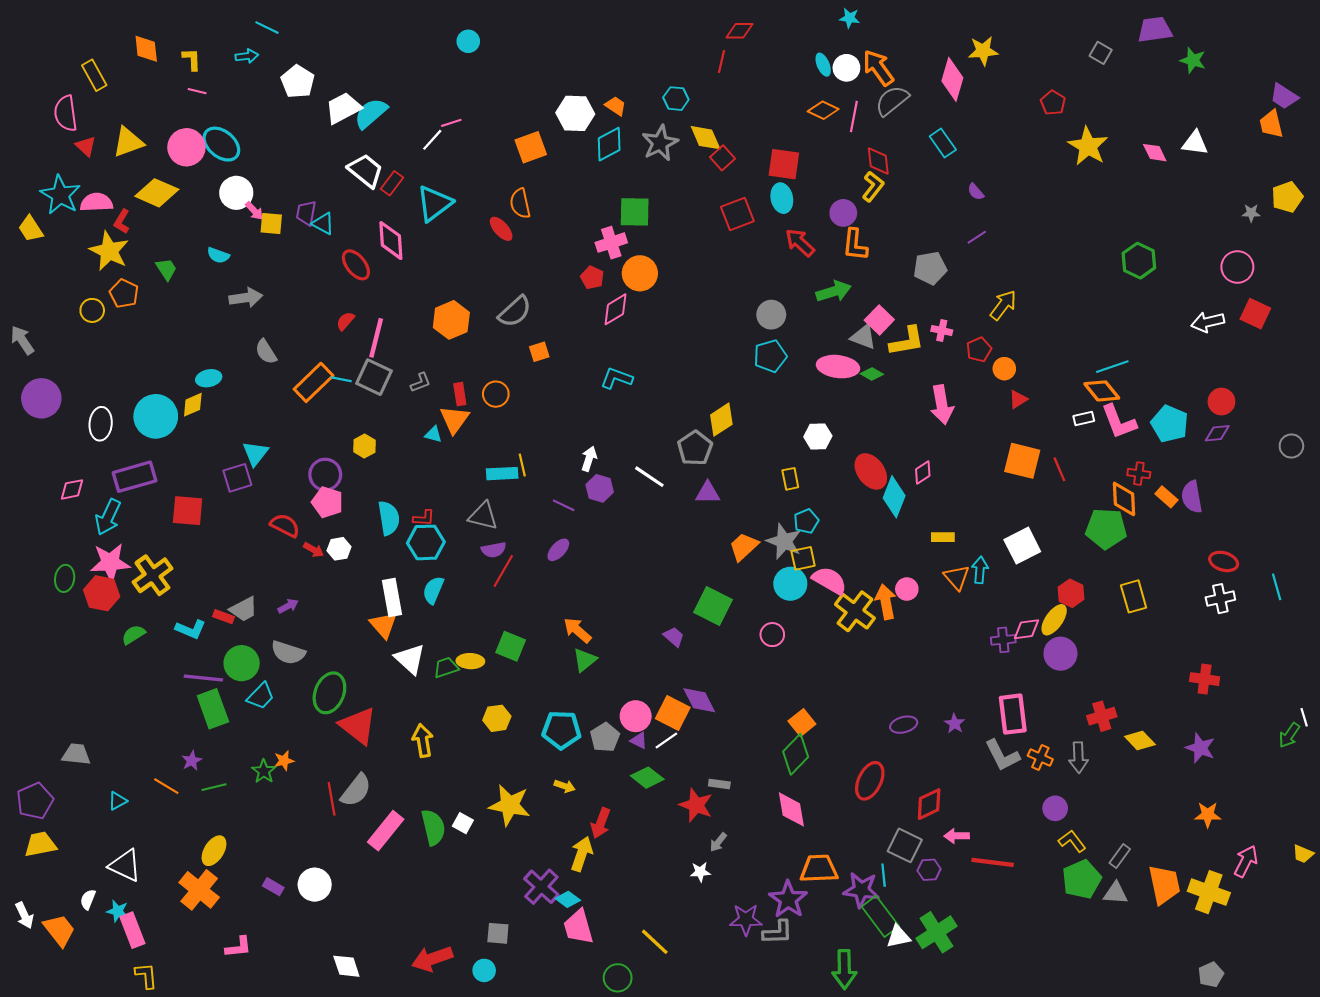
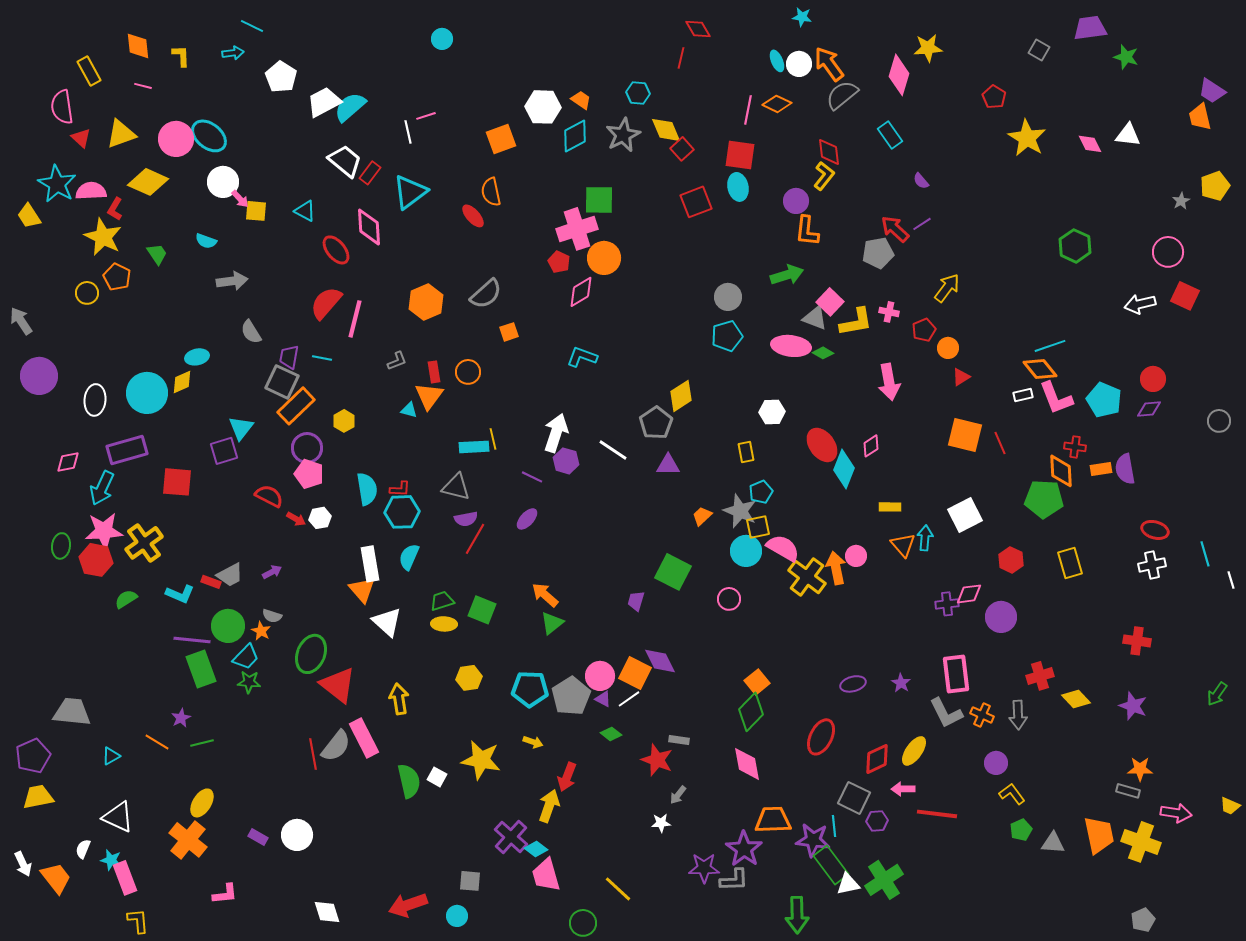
red diamond: (739, 31) -> (698, 29), turned 60
pink line: (197, 91) -> (143, 86), moved
pink line: (854, 117) -> (748, 110), moved
white line: (432, 140) -> (408, 132), turned -55
purple trapezoid: (306, 213) -> (289, 357), moved
gray star: (1251, 213) -> (1181, 201), turned -30
pink cross: (611, 243) -> (577, 229), size x1.4
red arrow: (800, 243) -> (895, 229), moved
red semicircle: (345, 321) -> (326, 303), size x1.8
gray square: (374, 377) -> (282, 382), moved
orange rectangle: (314, 382) -> (296, 406), moved
white arrow: (589, 459) -> (556, 433), size x1.6
orange rectangle: (1166, 497) -> (1101, 469), turned -50
orange trapezoid: (744, 547) -> (702, 516), size x0.7
yellow ellipse: (1054, 620) -> (914, 751), moved
purple trapezoid: (674, 637) -> (636, 601), turned -115
gray semicircle: (288, 653) -> (272, 616), size x0.6
green trapezoid: (446, 667) -> (442, 601), moved
white line: (1304, 717) -> (1231, 580), moved
gray pentagon: (605, 737) -> (571, 696), size x1.4
gray trapezoid: (76, 754) -> (72, 712), size x1.4
orange star: (284, 761) -> (261, 631), moved, turned -30
green star: (264, 771) -> (249, 682), moved, turned -30
green diamond: (647, 778) -> (611, 734), size x0.7
pink rectangle: (386, 831) -> (364, 738), moved, turned -66
gray rectangle: (1120, 856) -> (1128, 791), moved, turned 70
pink arrow: (1246, 861) -> (1176, 813), turned 72
green pentagon: (1082, 879) -> (1021, 830), size x0.6

